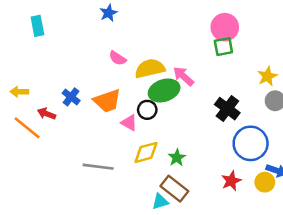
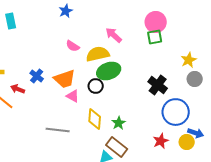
pink arrow: (183, 76) -> (114, 35), moved
pink triangle: (129, 123) -> (73, 96), moved
yellow diamond: (146, 152) -> (95, 119), turned -70

